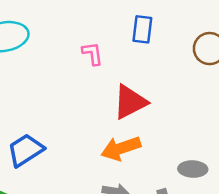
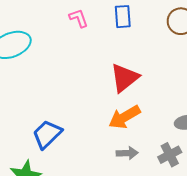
pink L-shape: (92, 54) -> (79, 18), moved

